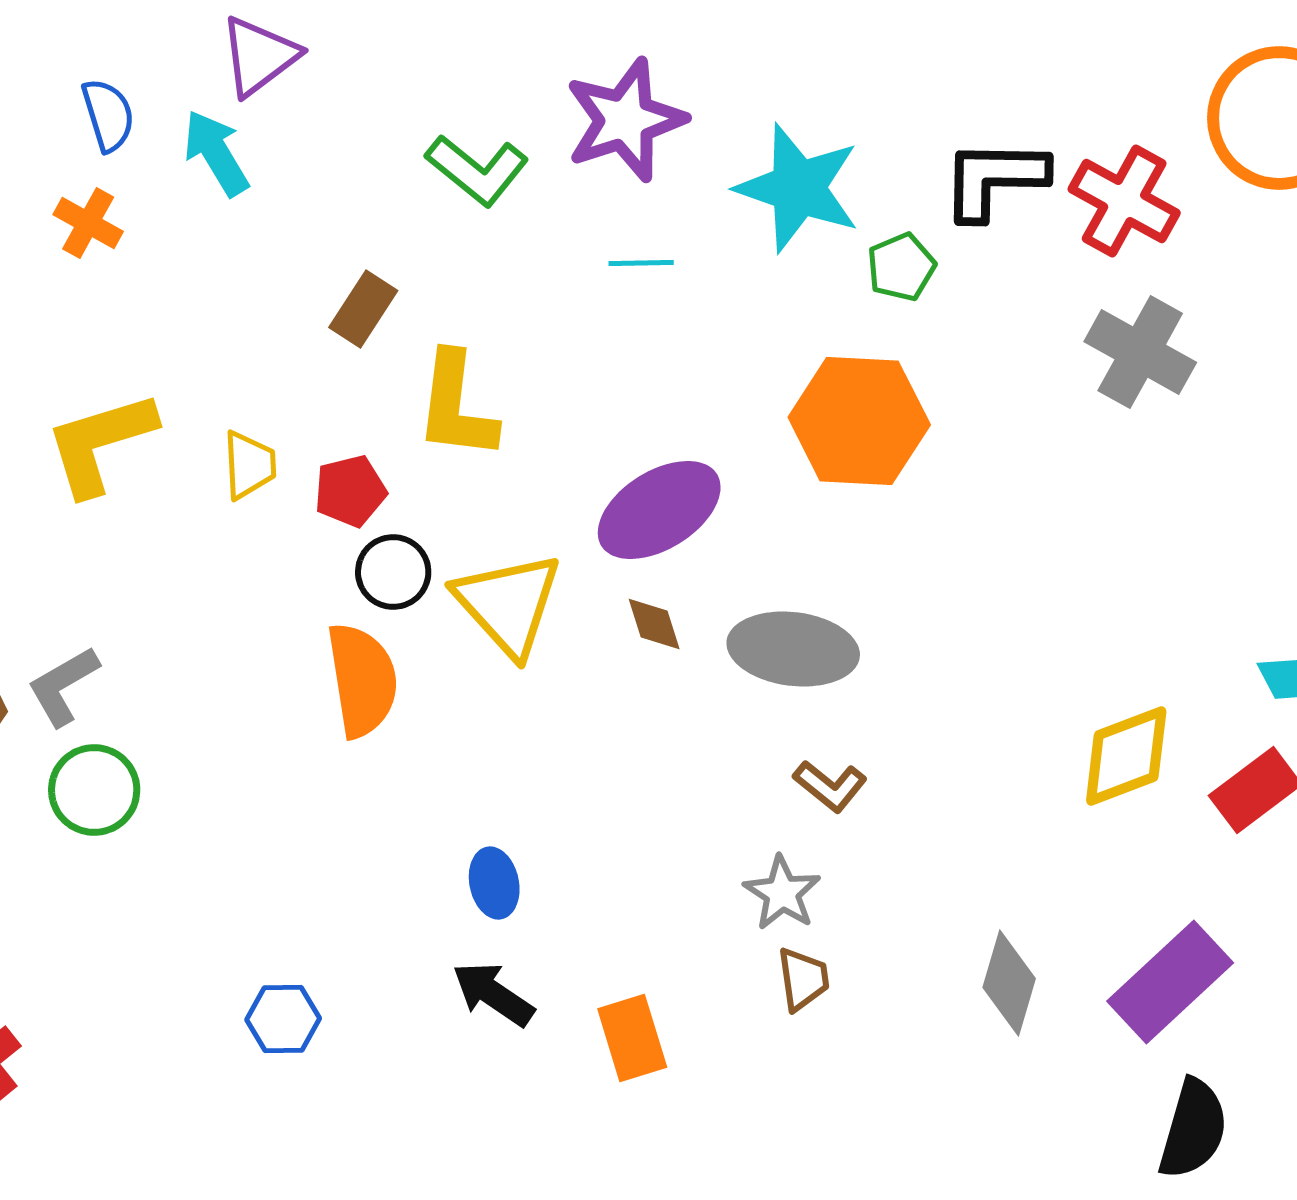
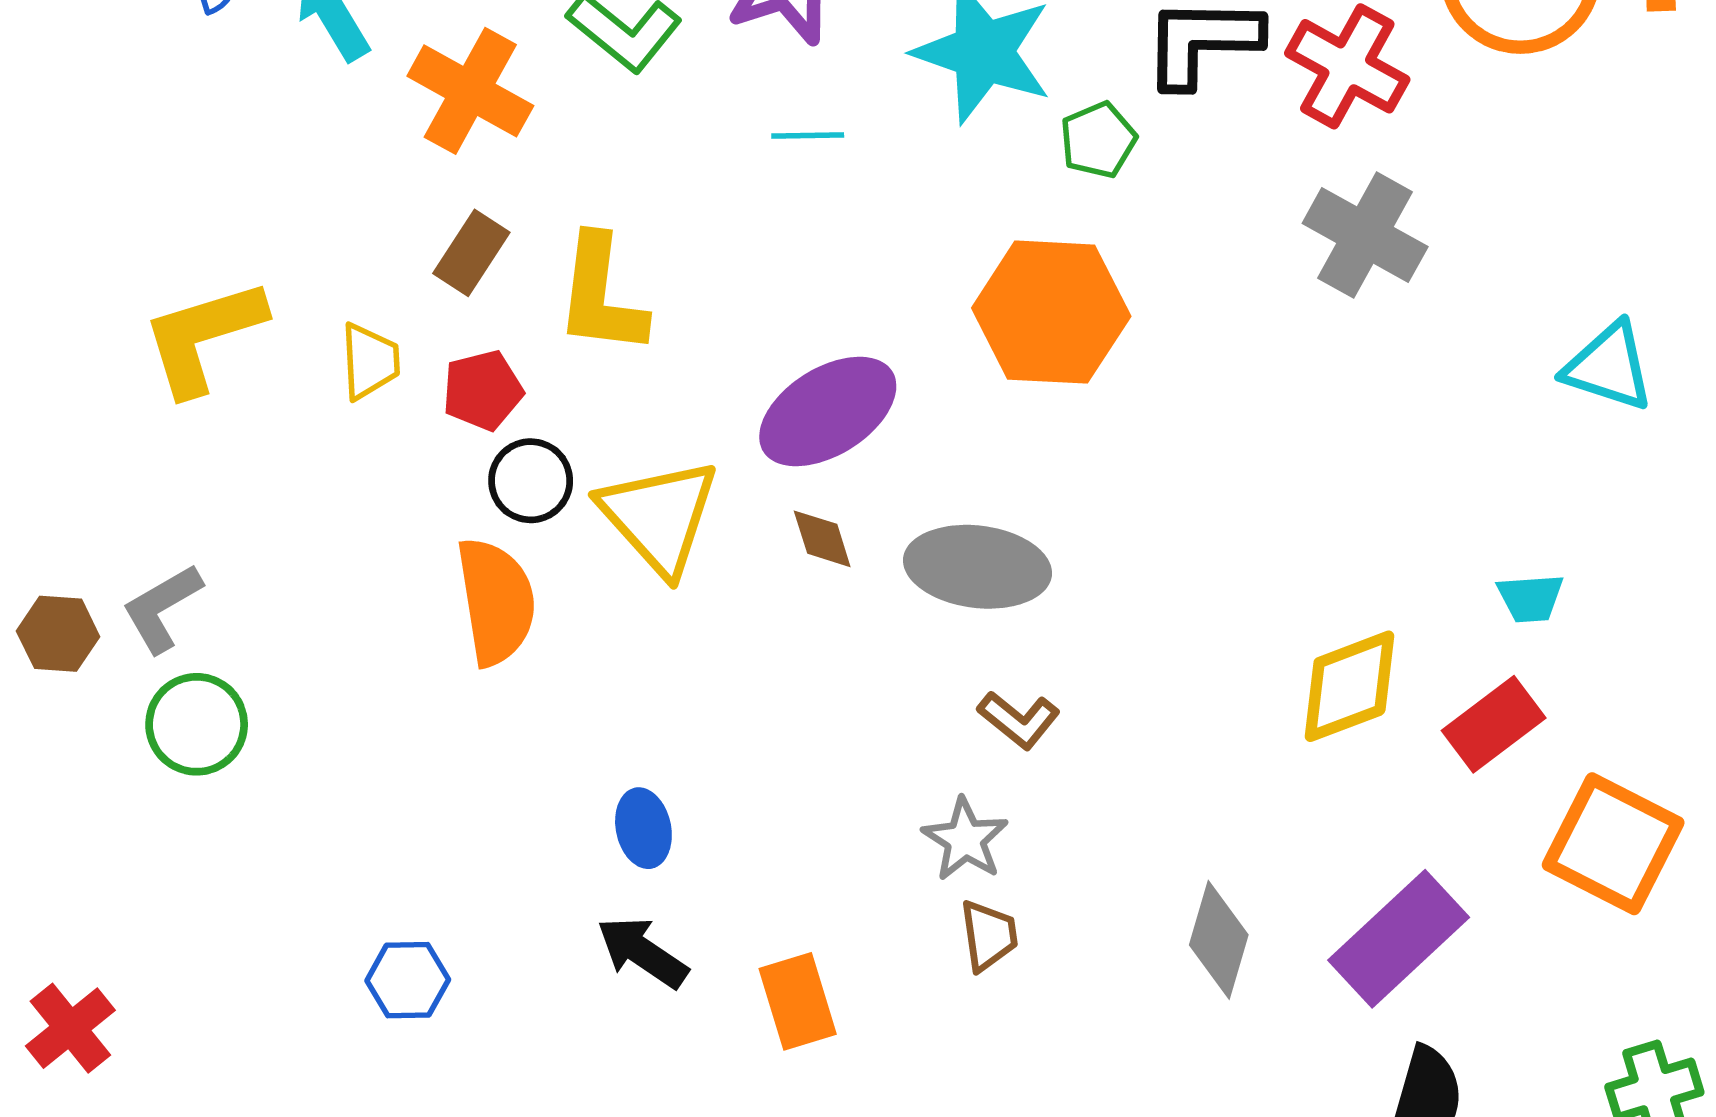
orange cross: (88, 223) -> (470, 91), moved, size x1.6
brown rectangle: (363, 309) -> (471, 253), moved

